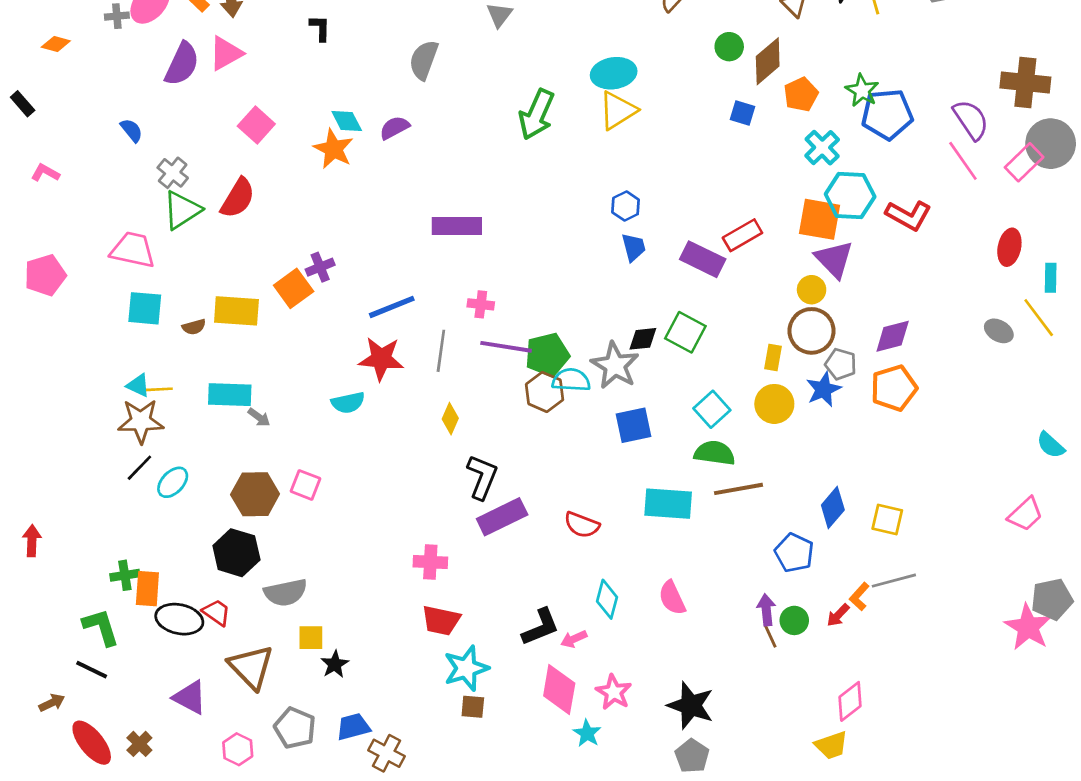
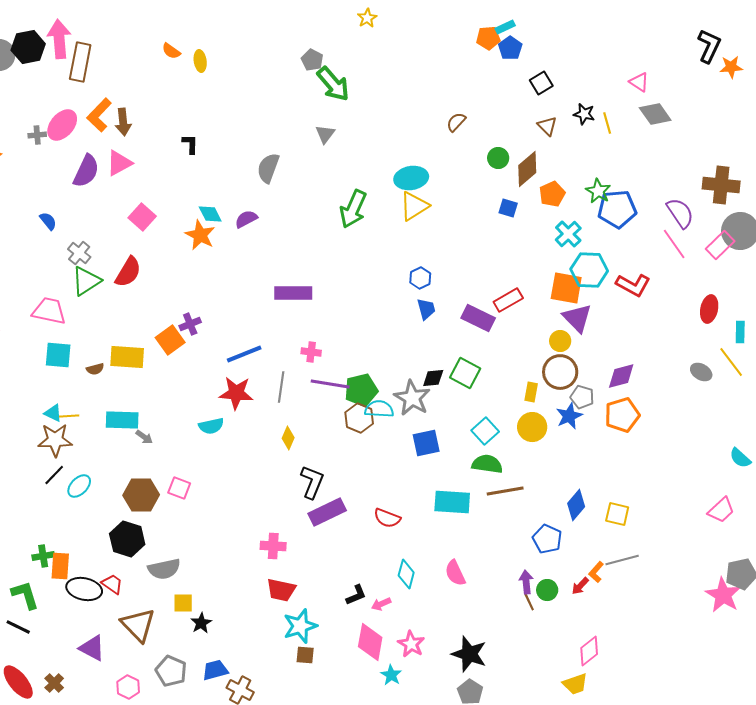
black L-shape: (541, 627) -> (356, 595), size x0.7

